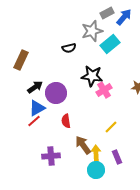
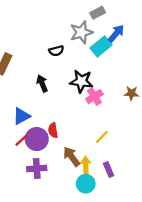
blue arrow: (124, 17) -> (116, 33), moved
black arrow: (35, 87) -> (42, 83), moved, turned -77
purple circle: (56, 93) -> (37, 139), moved
red line: (34, 121) -> (21, 140), moved

